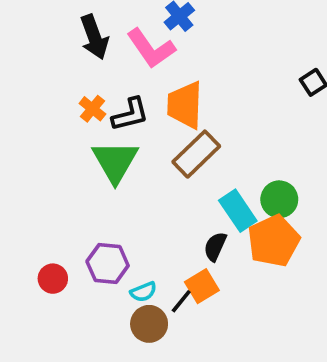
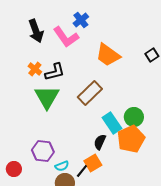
orange trapezoid: (185, 105) -> (108, 55), moved, turned -56
red circle: (53, 279) -> (14, 169), moved

